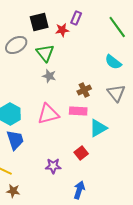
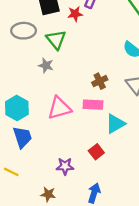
gray ellipse: (16, 45) -> (24, 31), turned 30
gray star: (49, 76) -> (46, 65), moved
brown star: (13, 191) -> (48, 194), moved

